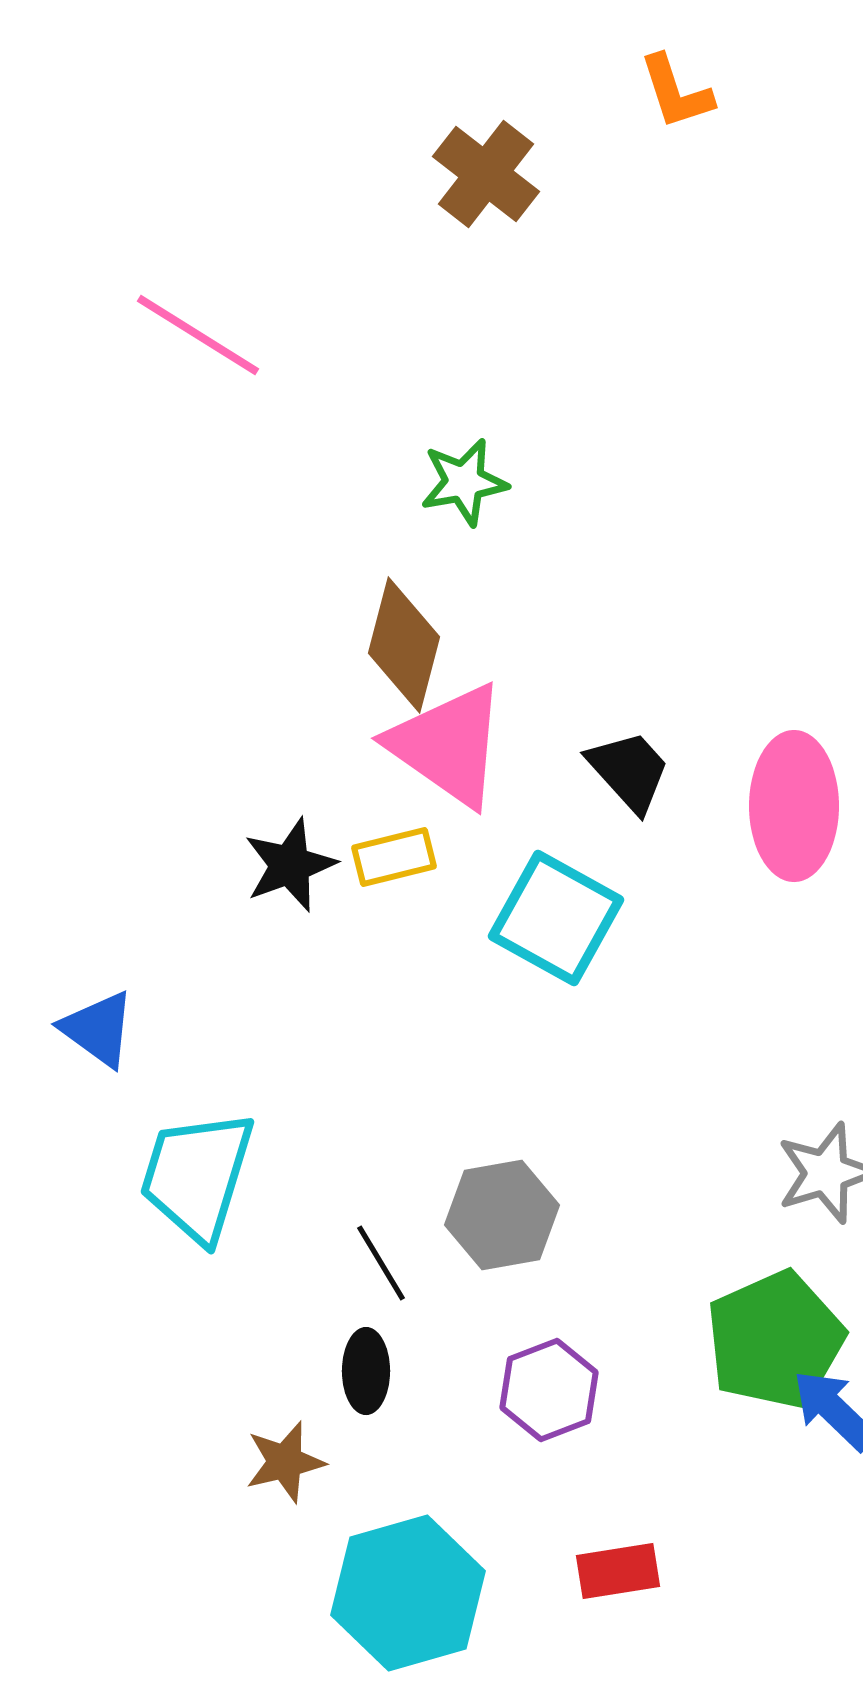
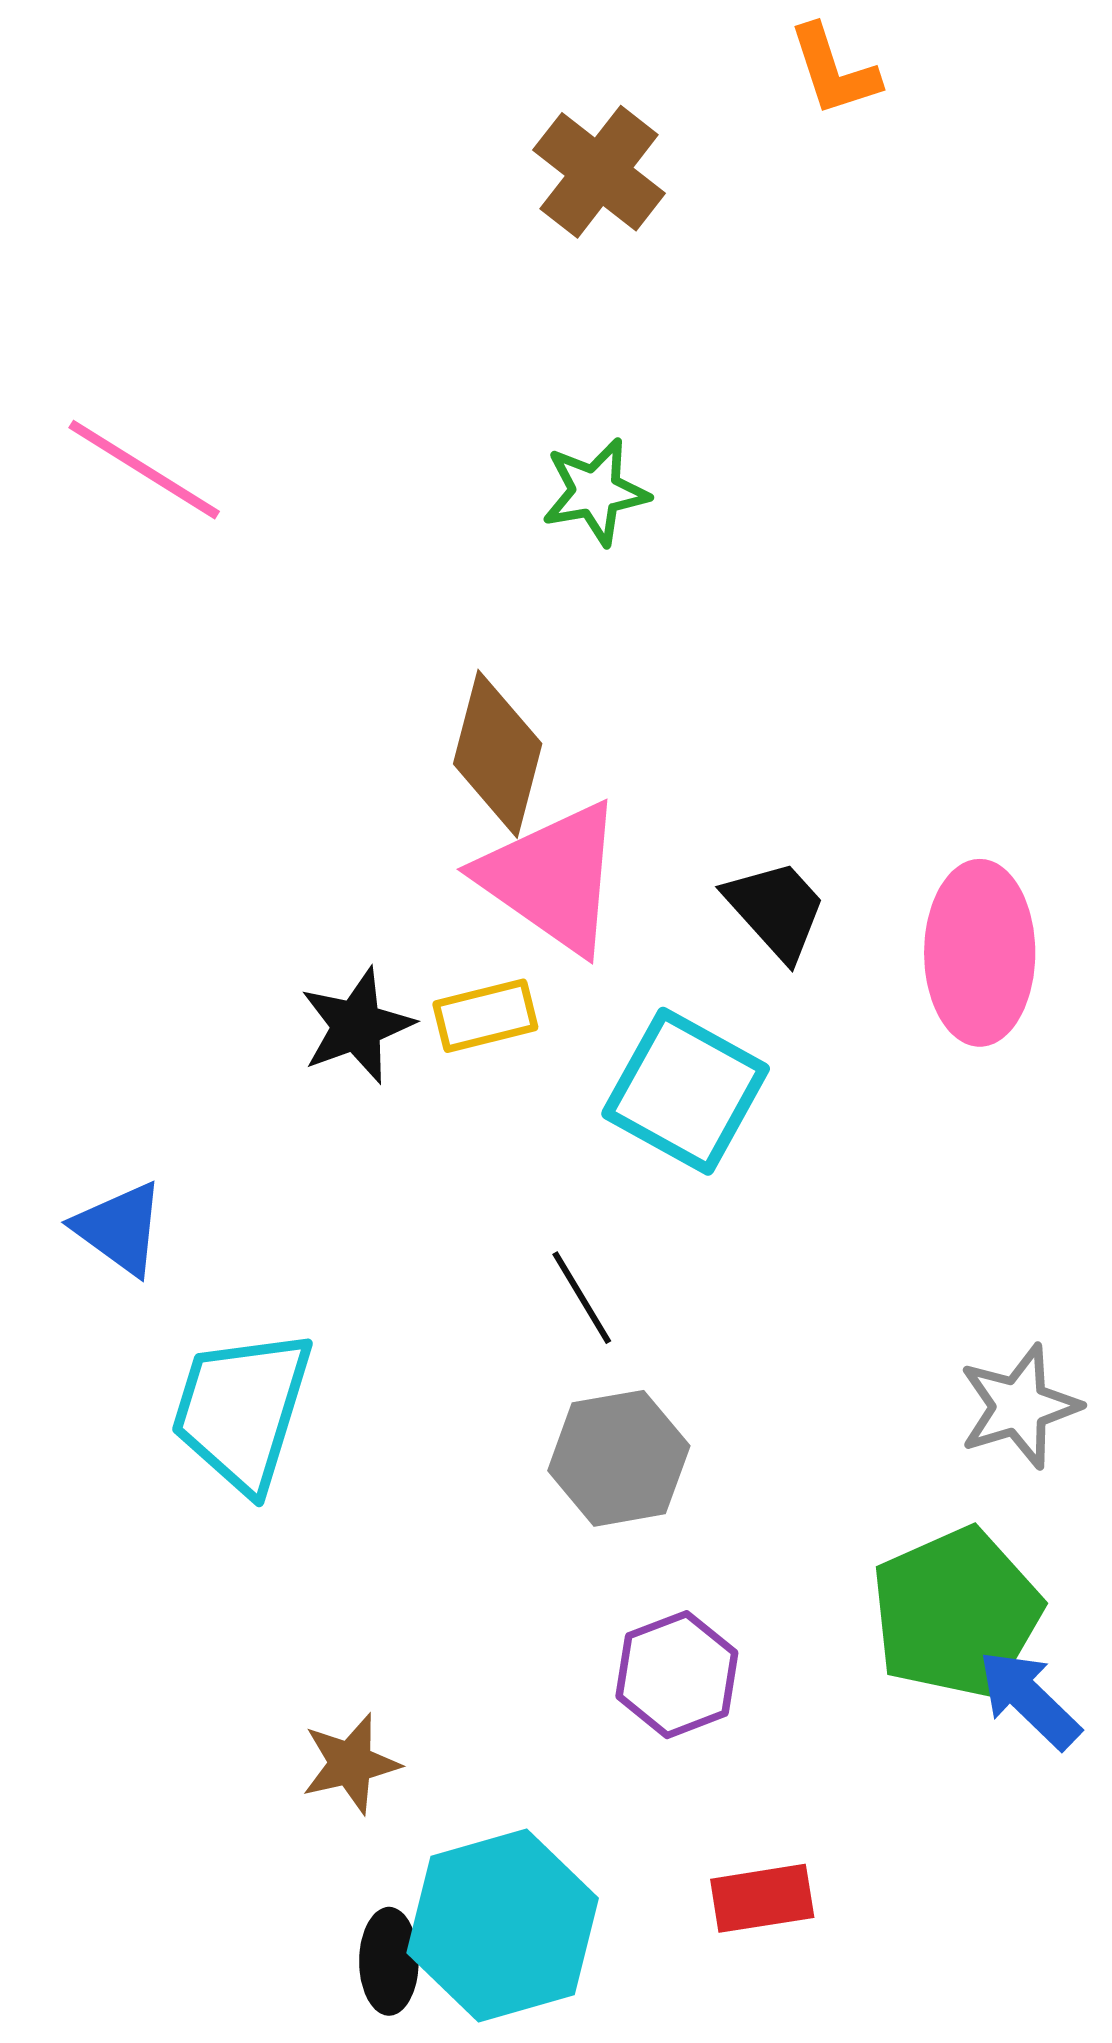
pink line: (198, 335) -> (144, 470), moved
green star: (464, 482) -> (595, 492), moved
black line: (381, 1263) -> (582, 1298), moved
black ellipse: (366, 1371) -> (389, 1961), moved

